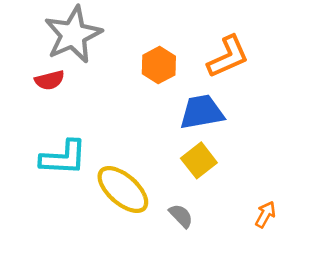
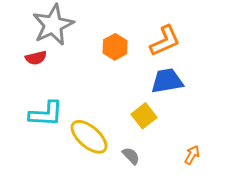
blue trapezoid: (202, 112) -> (167, 81), moved

